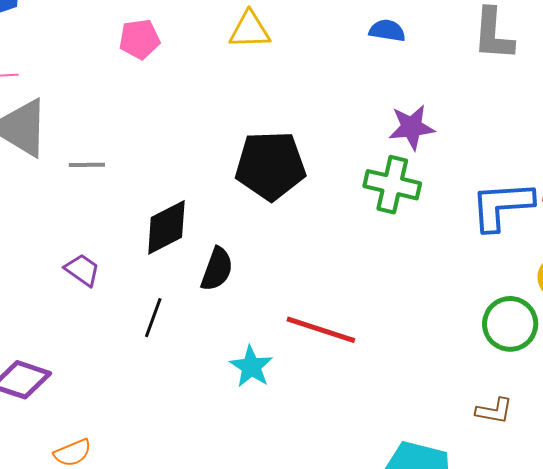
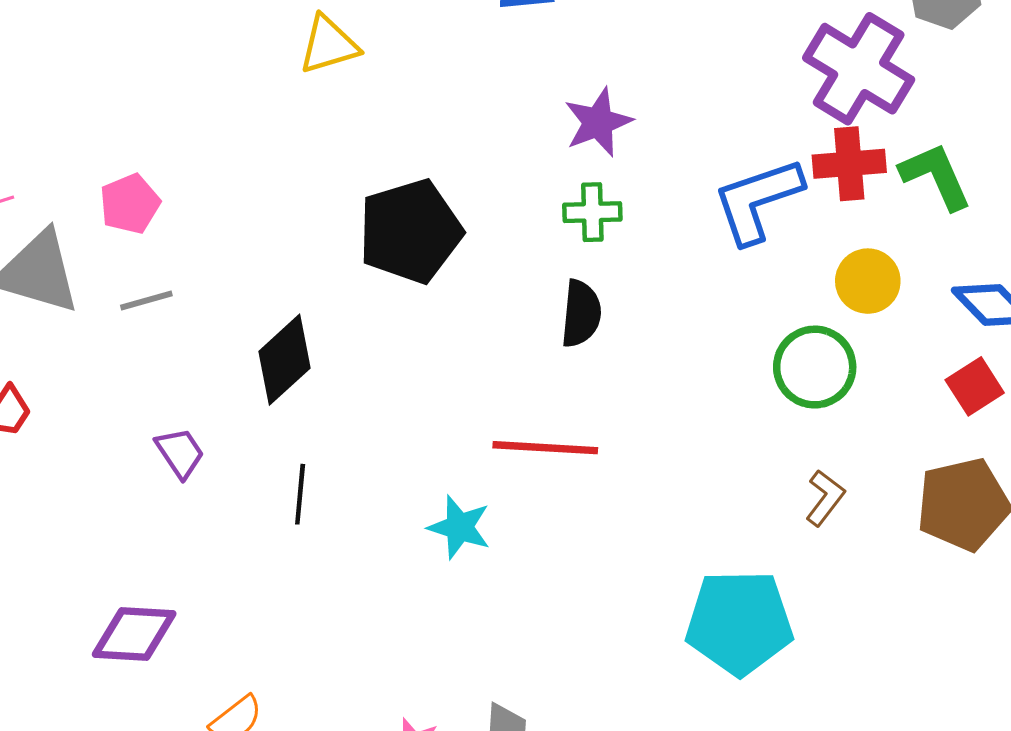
pink pentagon: (139, 39) -> (130, 204), moved
green cross: (392, 185) -> (592, 212), size x0.7
black semicircle: (217, 269) -> (581, 314), moved
purple trapezoid: (82, 270) -> (180, 453), turned 36
brown L-shape: (494, 411) -> (825, 498), turned -48

